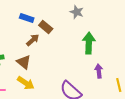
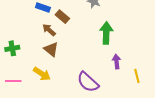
brown arrow: (33, 40) -> (49, 30), turned -96
brown triangle: (24, 62) -> (51, 49), moved

